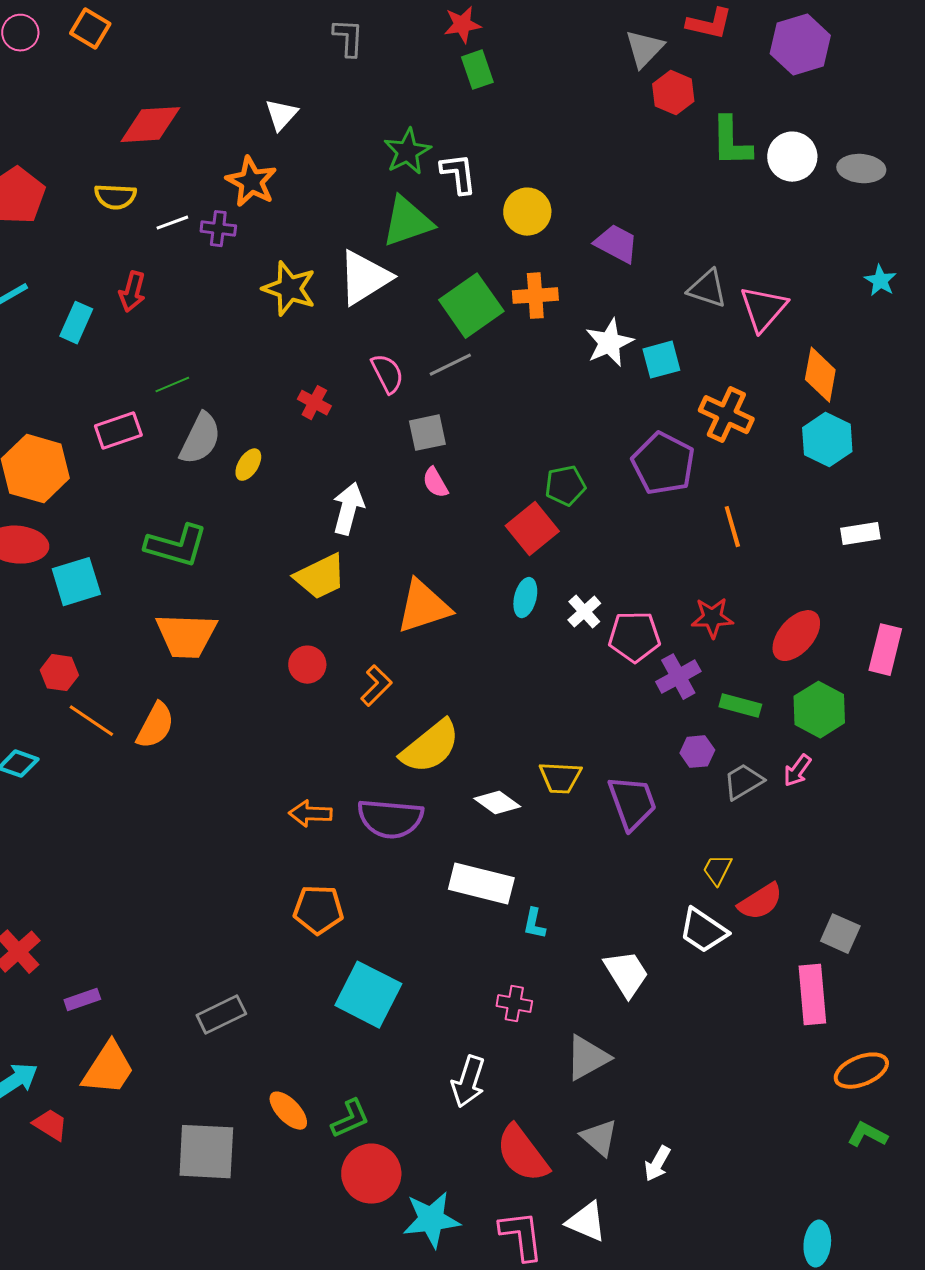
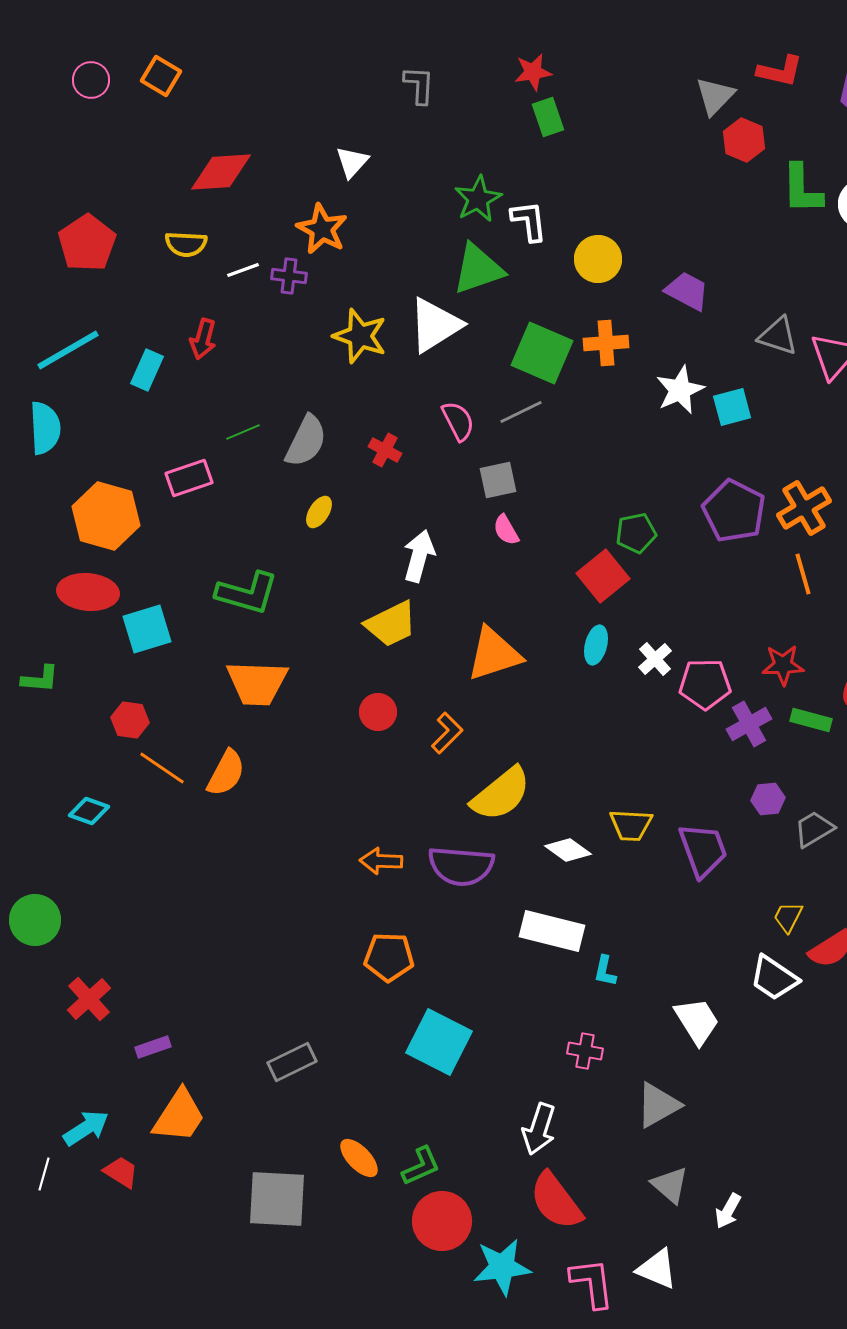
green square: (471, 306) -> (542, 353), turned -32
orange cross: (726, 415) -> (804, 508), moved, turned 34
gray semicircle: (200, 439) -> (306, 441), moved
green rectangle: (740, 706) -> (811, 720), moved
red semicircle: (522, 1154) -> (556, 1201), moved

